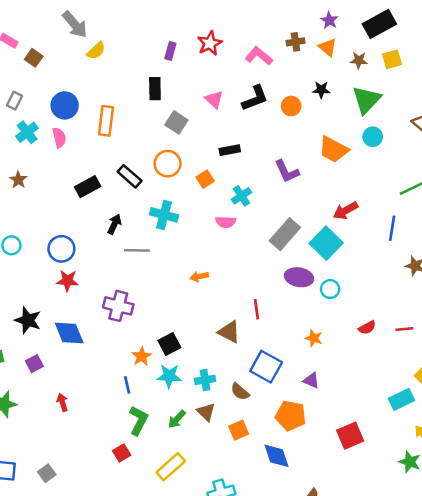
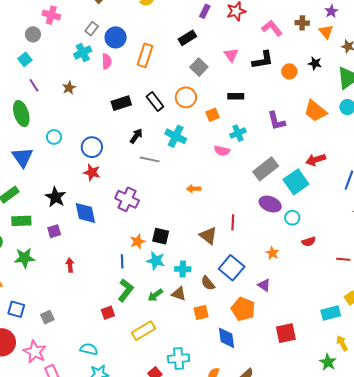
black rectangle: (155, 89) -> (187, 38), turned 48
gray rectangle: (15, 101) -> (92, 29), moved
red semicircle: (367, 328) -> (309, 242), moved
black square: (169, 344) -> (161, 236), turned 30
brown triangle: (206, 412) -> (179, 294), turned -35

